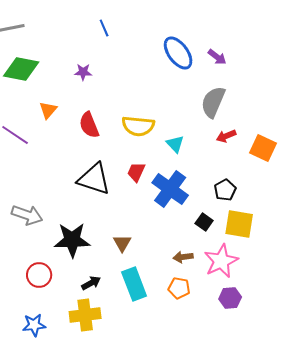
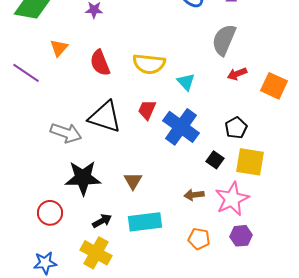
gray arrow: (27, 215) -> (66, 133), moved
cyan rectangle: (134, 284) -> (145, 222), turned -76
orange pentagon: (179, 288) -> (199, 239), moved
yellow cross: (85, 315) -> (96, 253), turned 36

